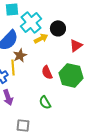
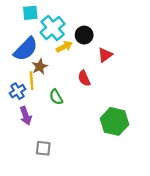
red semicircle: (47, 72) -> (84, 78), moved
green hexagon: (71, 75) -> (114, 121), moved
green semicircle: (45, 102) -> (56, 97), moved

